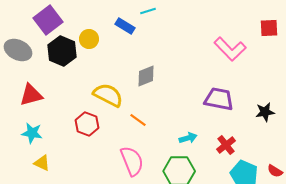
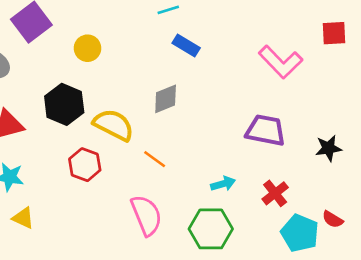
blue rectangle: (125, 26) -> (186, 45), moved
black hexagon: (62, 51) -> (64, 104), moved
red semicircle: (275, 171) -> (333, 219), moved

